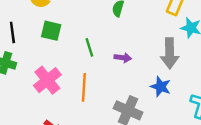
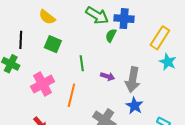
gray arrow: (170, 53) -> (133, 80), moved

